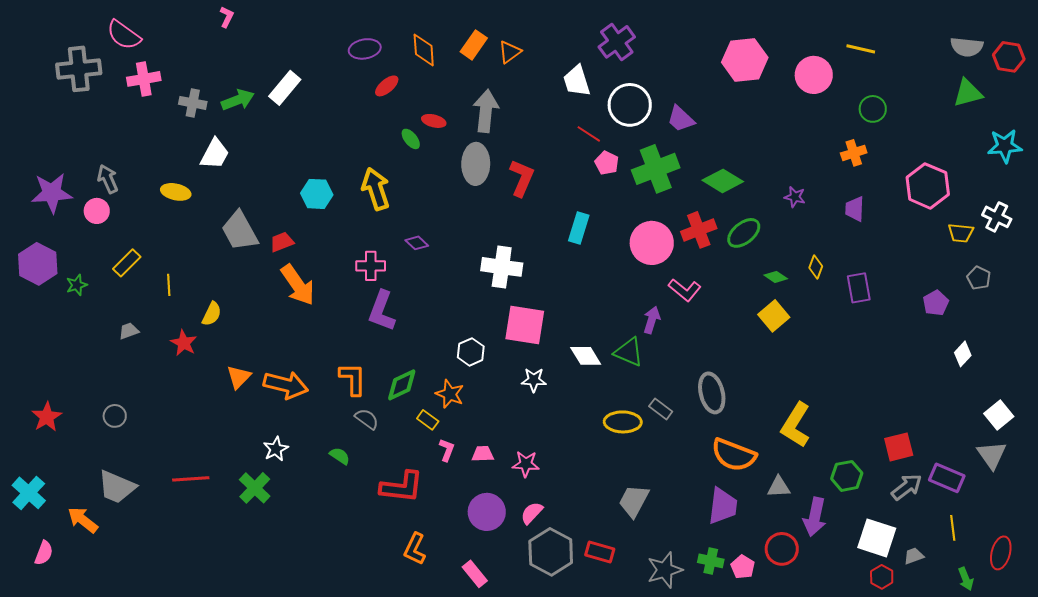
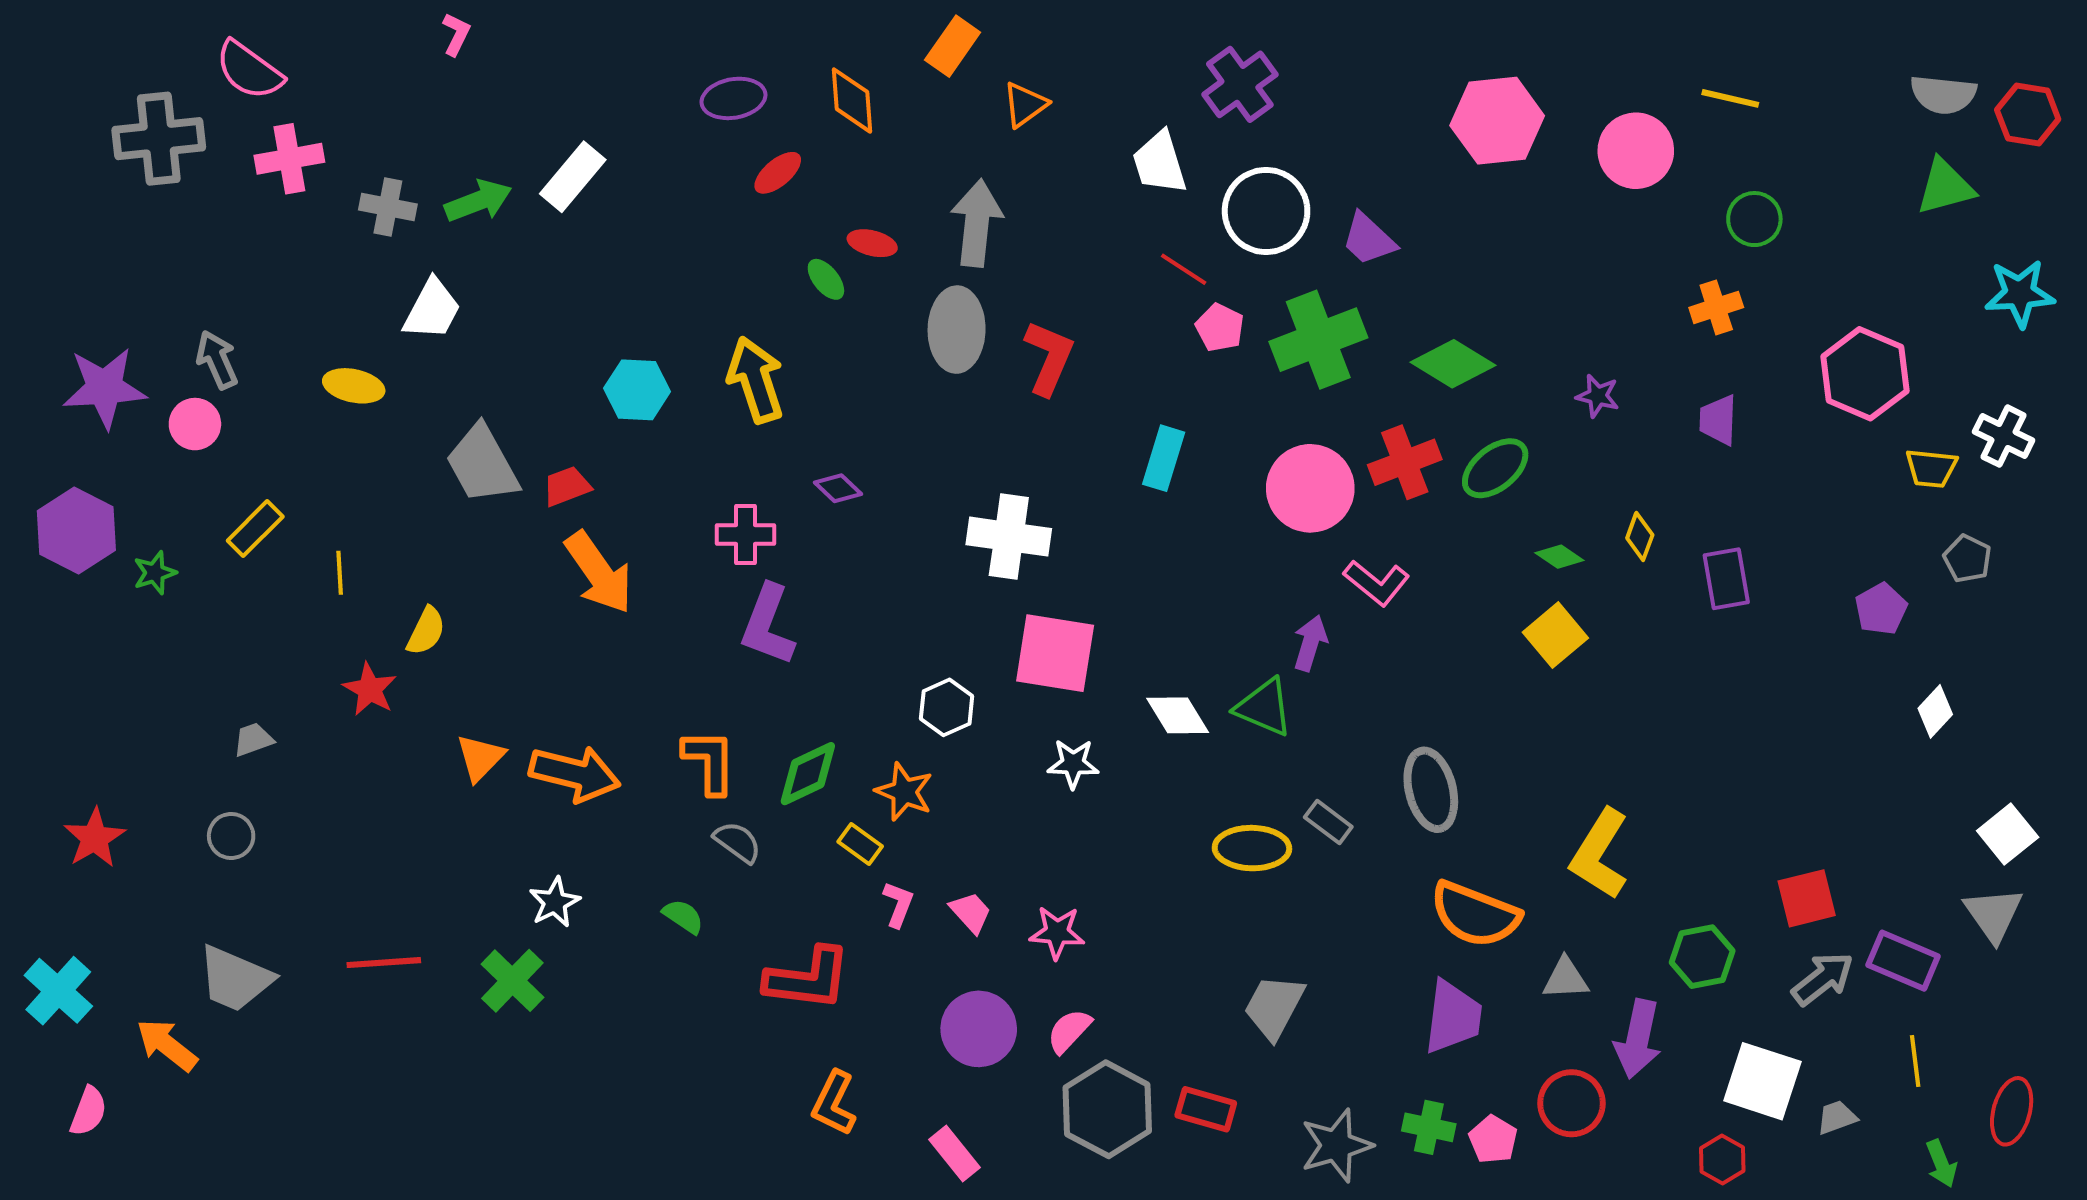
orange rectangle: (474, 45) -> (953, 46), moved
gray trapezoid: (129, 331) -> (253, 740), moved
pink trapezoid: (483, 454) -> (971, 912), turned 50
red hexagon: (882, 577) -> (1722, 1160), moved

